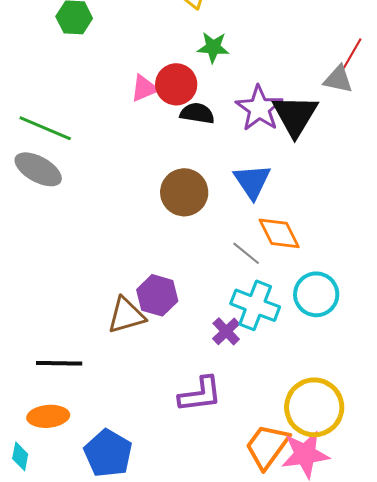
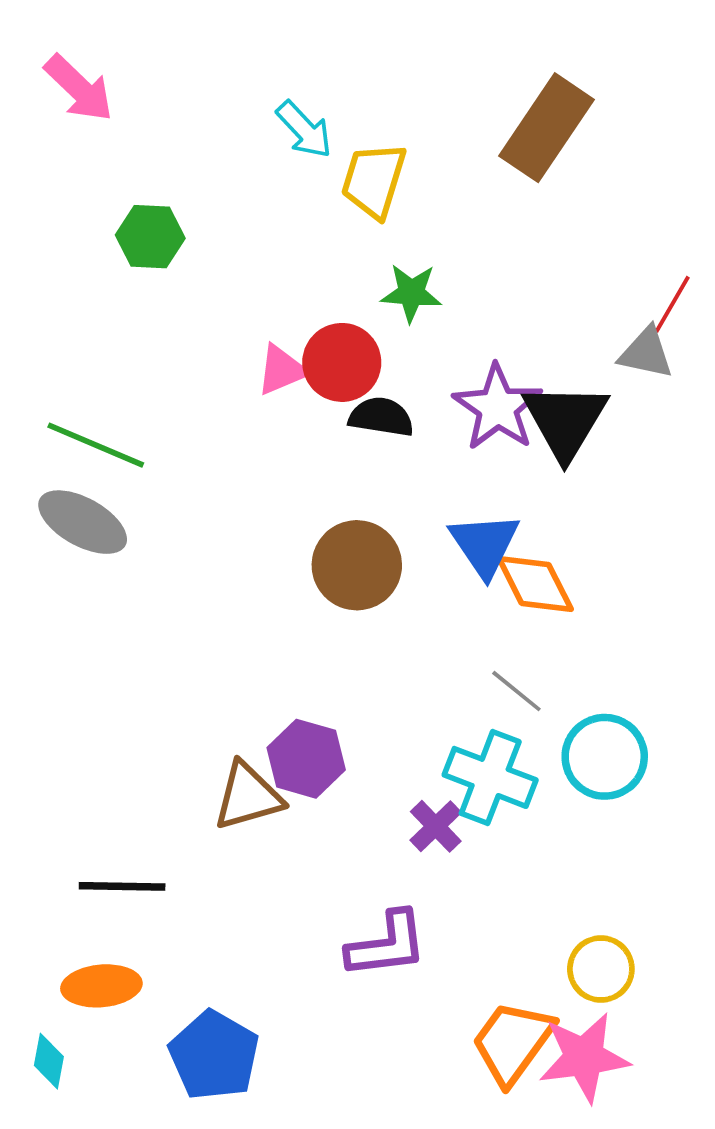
orange diamond: (279, 233) -> (535, 584), moved
gray line: (246, 253) -> (516, 691), moved
yellow circle: (314, 407) -> (601, 969), size x0.6

